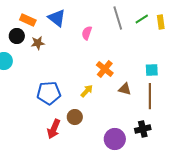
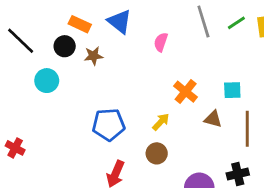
cyan square: (152, 70) -> (232, 90), moved
brown circle: (75, 117) -> (157, 153), moved

